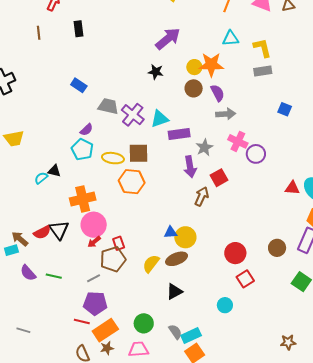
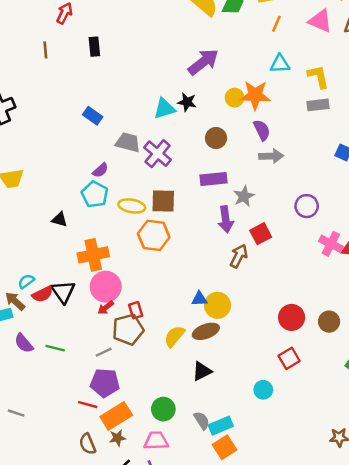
brown circle: (194, 88) -> (216, 138), moved
cyan triangle: (160, 119) -> (164, 108), moved
pink cross: (238, 141) -> (331, 244), moved
cyan semicircle: (41, 178) -> (26, 281), moved
red circle: (235, 253) -> (292, 317), moved

